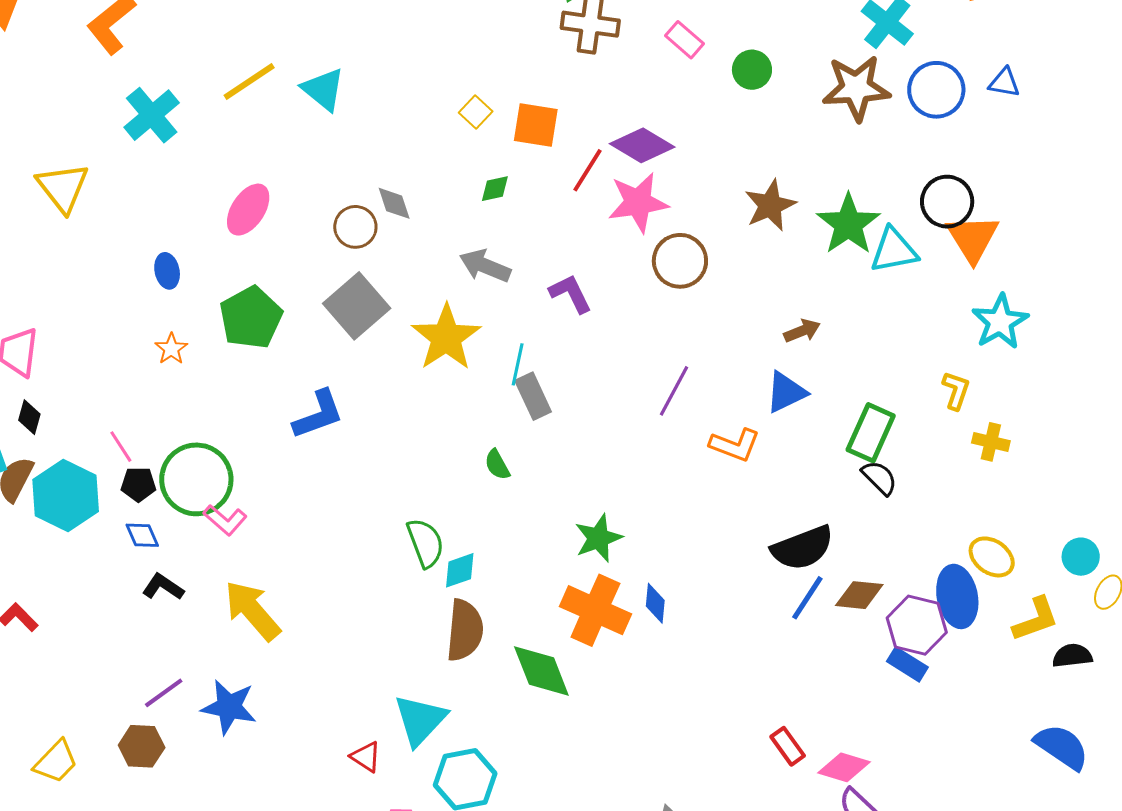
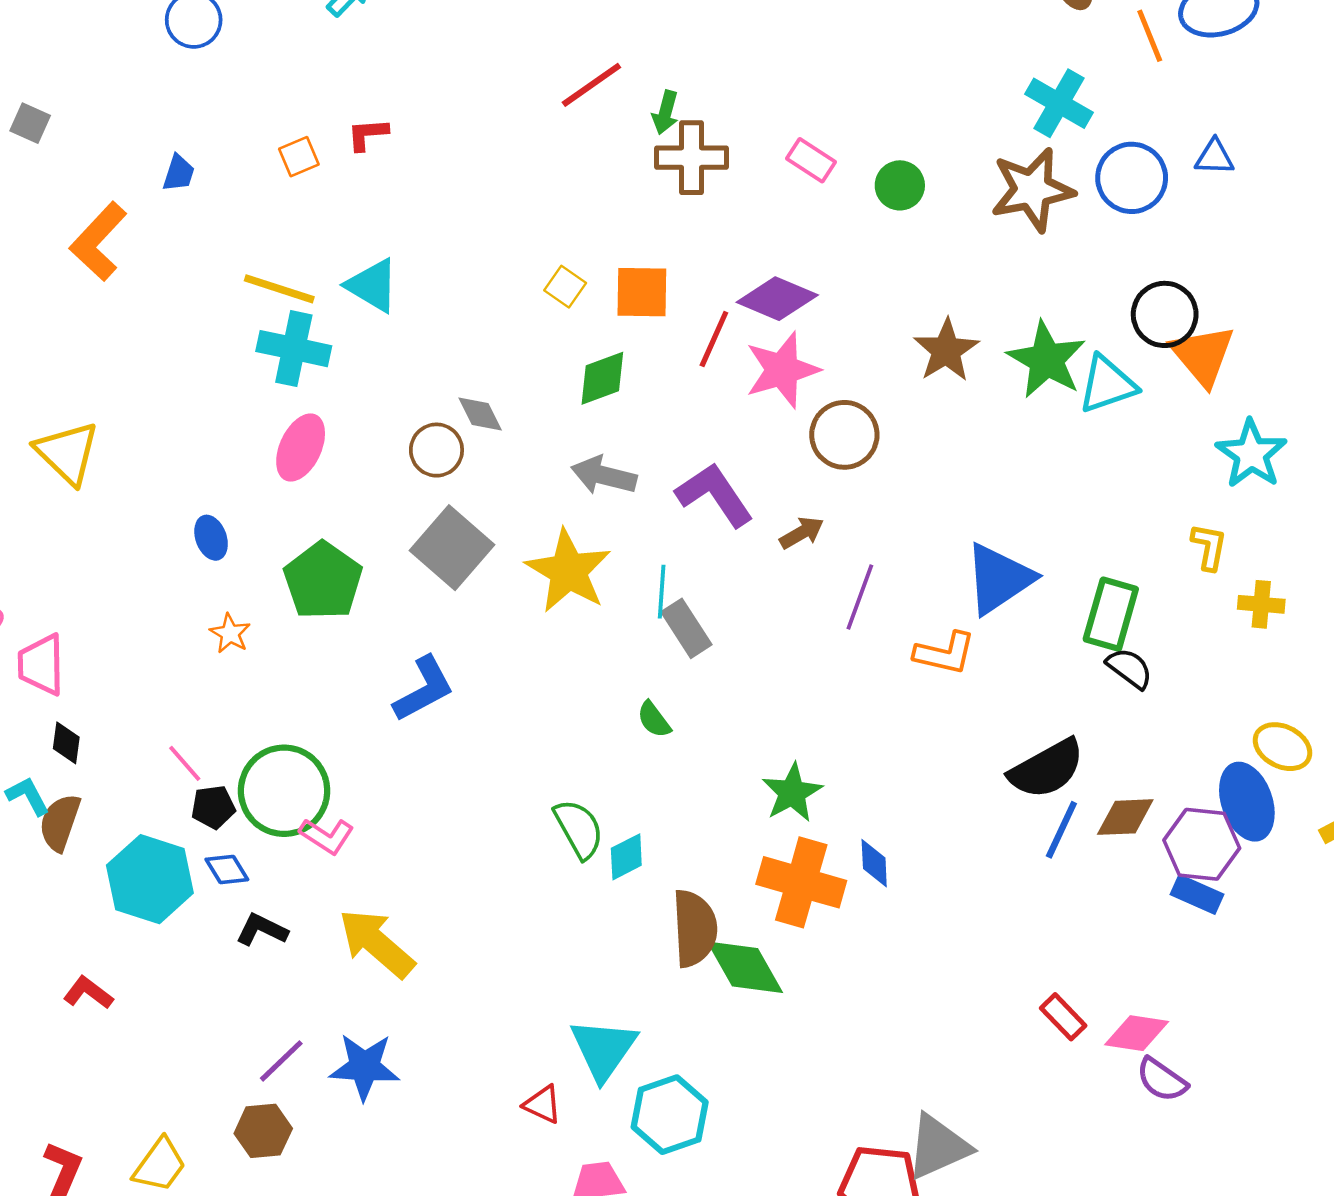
yellow line: (249, 82) -> (279, 289), turned 60
cyan cross: (152, 115) -> (294, 349), moved, turned -30
green diamond: (495, 189) -> (602, 378), size x1.5
purple L-shape: (570, 294) -> (715, 495), size x1.4
brown arrow: (802, 331) -> (802, 533), moved
blue triangle: (786, 392) -> (999, 579), size x1.4
cyan hexagon: (66, 495) -> (150, 879), moved
brown semicircle: (465, 630) -> (695, 928), moved

